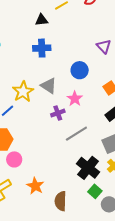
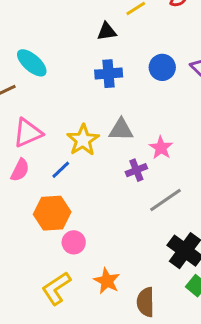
blue circle: (80, 70) -> (162, 67), moved
gray triangle: (49, 86) -> (121, 130), turned -30

